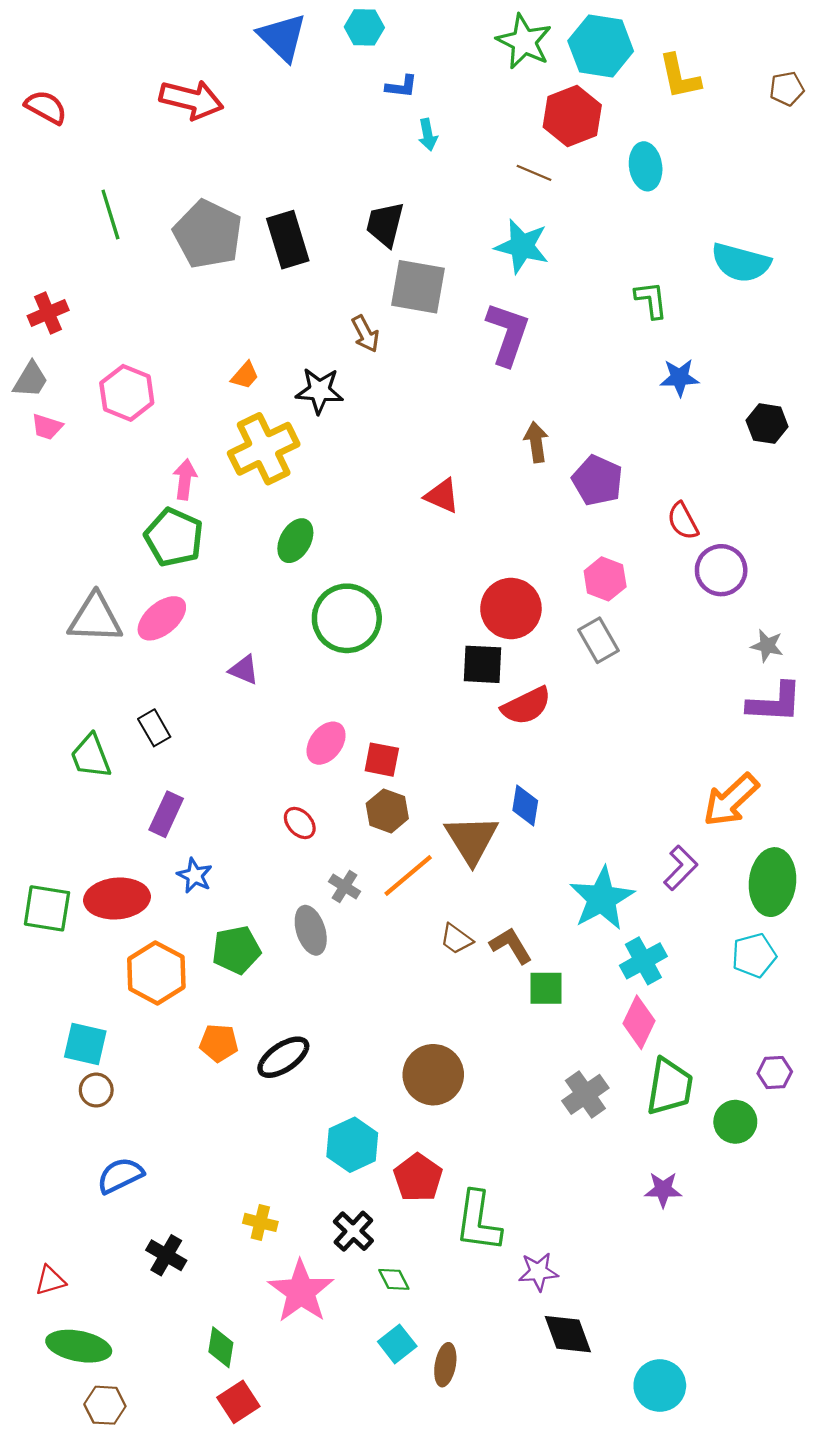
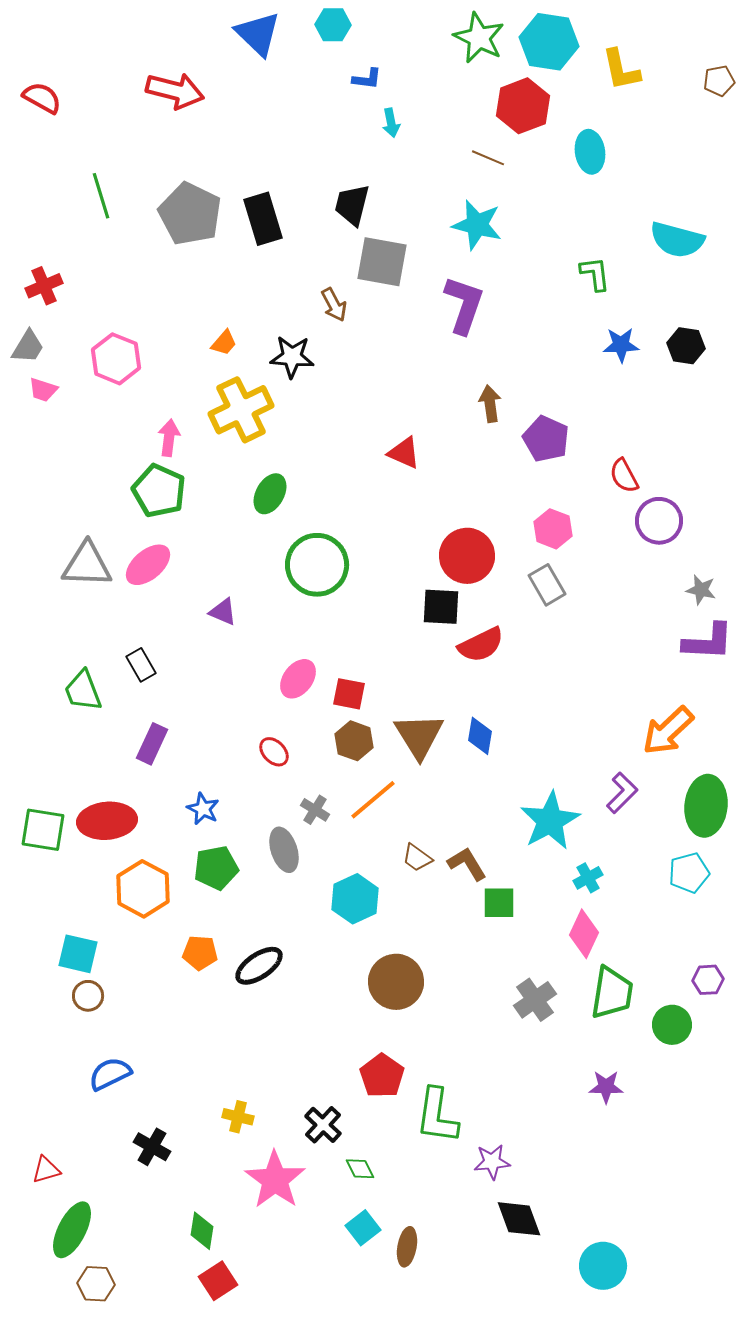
black hexagon: (767, 424) -> (686, 346), moved
brown triangle: (472, 839) -> (419, 736), moved
blue star: (195, 876) -> (203, 809), moved
cyan cross: (643, 961) -> (588, 878), size x0.7
cyan hexagon: (352, 1145) -> (355, 899), moved
green ellipse: (79, 1346) -> (72, 1230), turned -74

